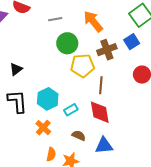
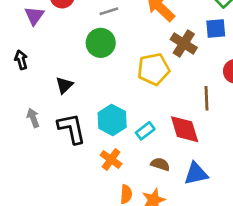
blue square: (132, 42) -> (216, 29), turned 35
green circle: (67, 43) -> (101, 43), moved
brown cross: (107, 50) -> (184, 43), turned -30
brown line: (101, 85) -> (206, 98), moved

